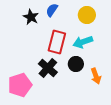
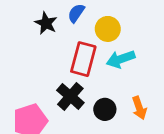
yellow circle: (87, 15) -> (108, 29), moved
black circle: (76, 64) -> (105, 109), moved

